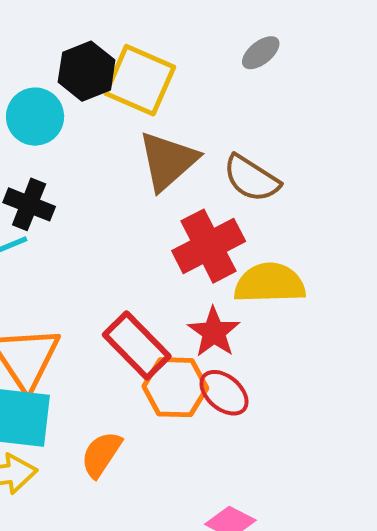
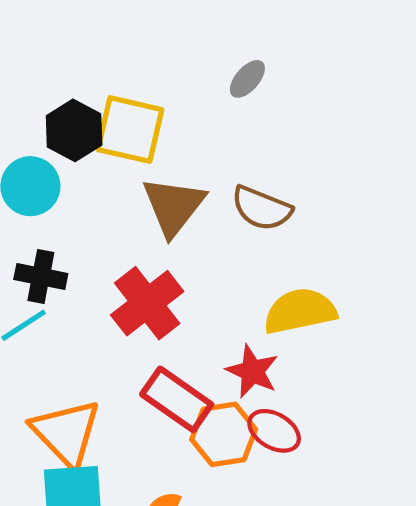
red cross: (209, 246) -> (147, 303), moved

